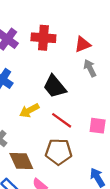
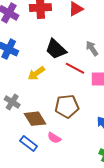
gray arrow: (90, 68) -> (92, 48), moved
red line: (62, 120) -> (75, 68), moved

